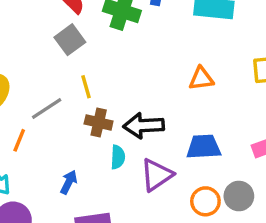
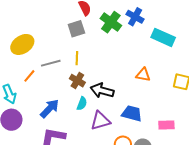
blue arrow: (69, 182) -> (50, 109), size x1.5

